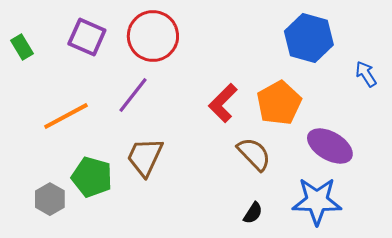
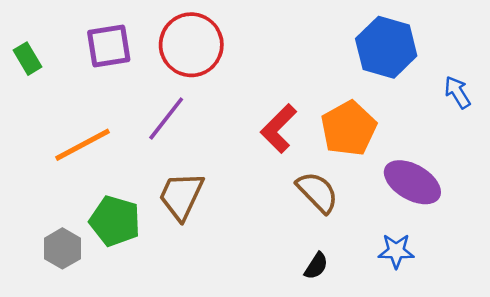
purple square: (87, 37) -> (109, 46), turned -33
blue star: (317, 201) -> (396, 251), size x0.6

